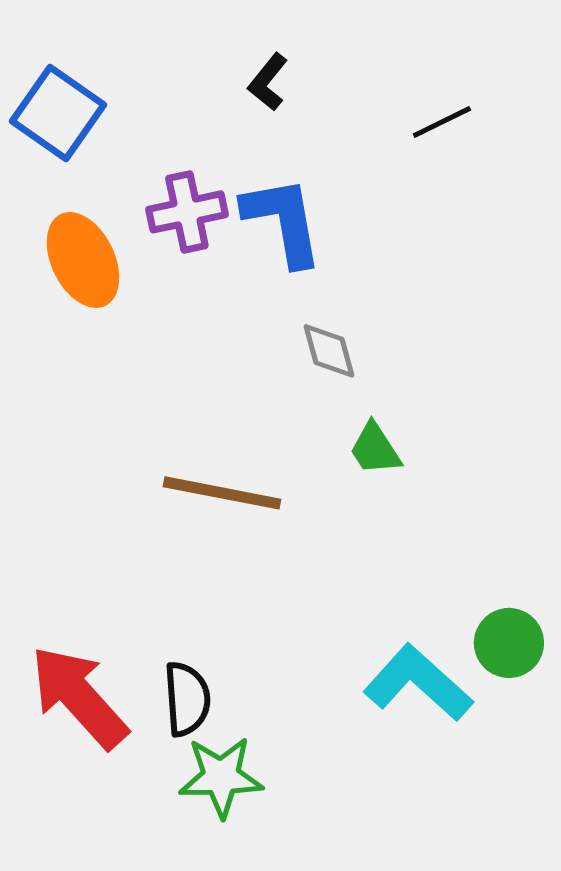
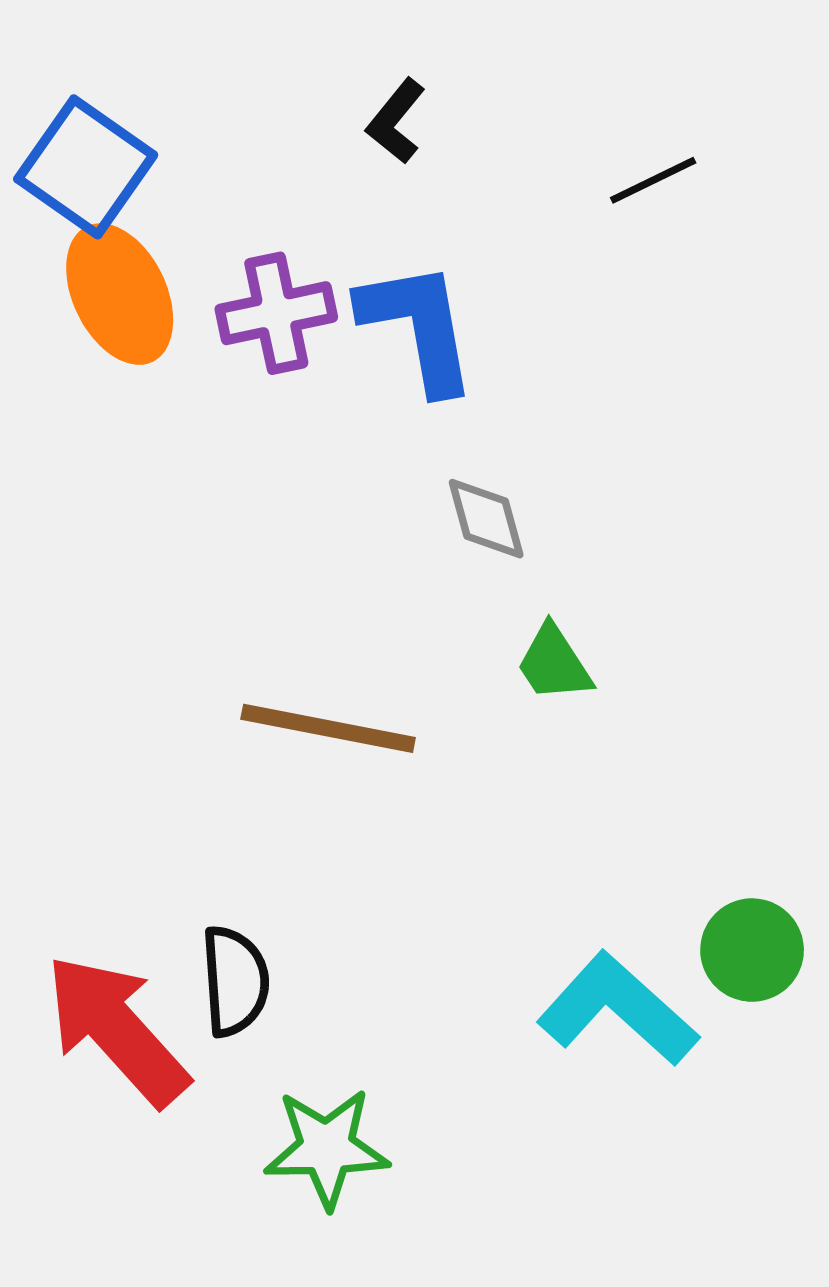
orange ellipse: (83, 260) -> (120, 294), moved
black semicircle: (187, 699) -> (235, 981), moved

